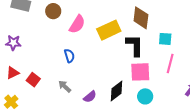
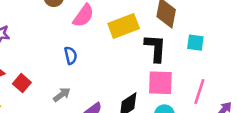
pink line: (170, 64) -> (199, 92), moved
gray arrow: (65, 86) -> (62, 95), turned 96

